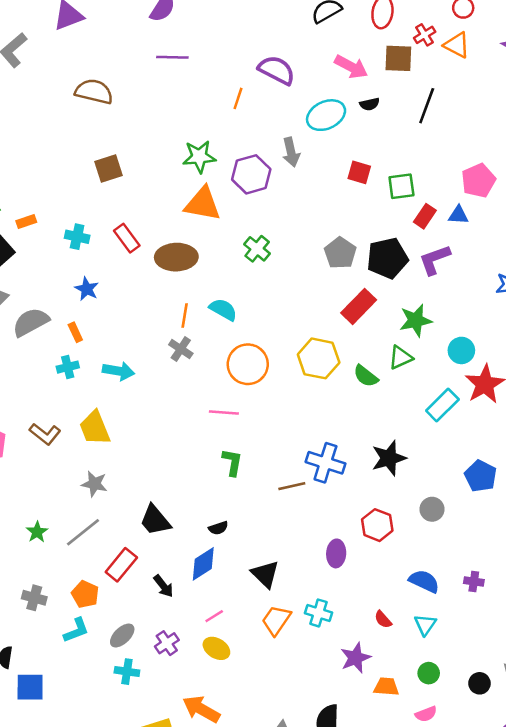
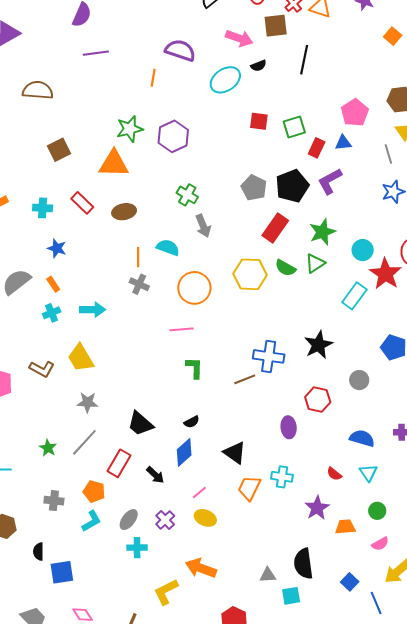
gray arrow: (291, 152) -> (203, 226), moved
orange triangle: (203, 204) -> (114, 164), moved
brown ellipse: (176, 257) -> (124, 212), size x0.7
green semicircle: (366, 376) -> (285, 268), moved

